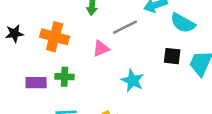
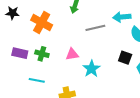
pink triangle: (101, 49) -> (72, 54), moved

